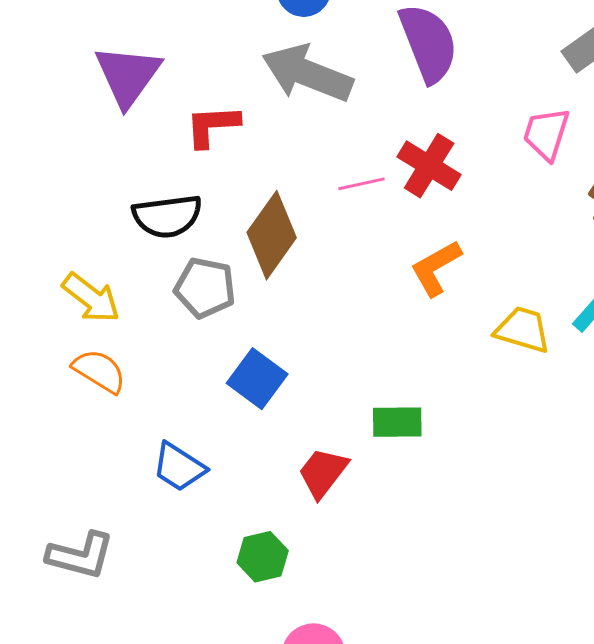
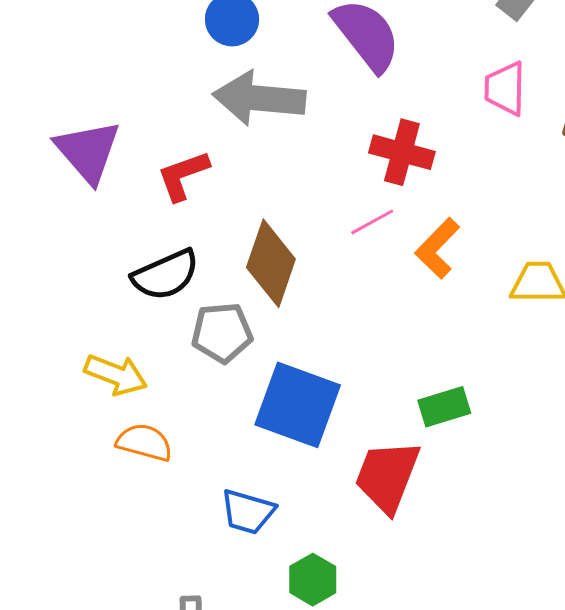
pink line: (361, 184) -> (372, 222), moved
blue square: (257, 379) -> (298, 405), size x1.5
red trapezoid: (323, 473) -> (387, 476), size x1.4
green hexagon: (263, 557) -> (313, 580), moved

